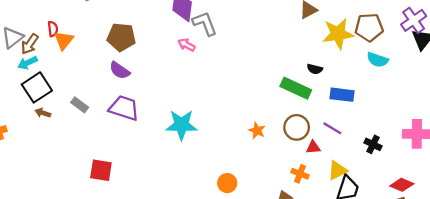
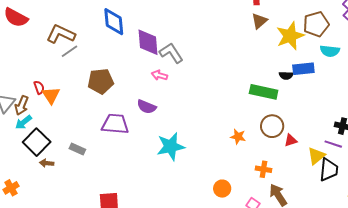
black semicircle: (315, 69) -> (286, 75), moved
purple semicircle: (120, 70) -> (147, 107), moved
blue rectangle: (342, 95) -> (303, 69), moved
purple trapezoid: (124, 108) -> (115, 124), moved
purple line: (332, 128) -> (333, 144), moved
orange cross: (300, 174) -> (263, 169), moved

